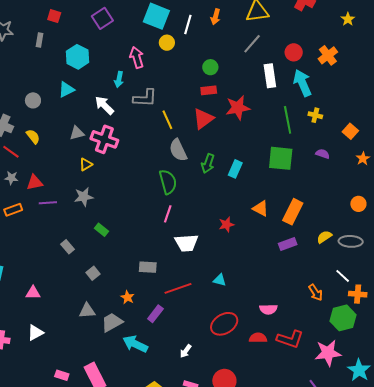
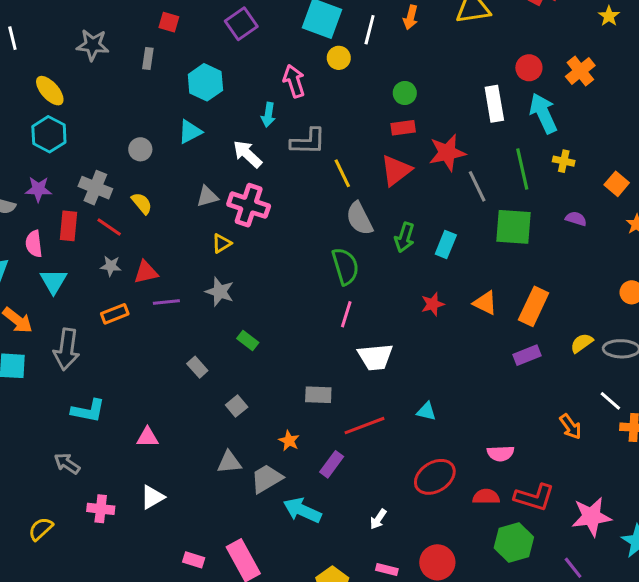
gray line: (252, 44) -> (477, 186), moved, turned -65
gray star: (84, 197) -> (220, 292), turned 30
red star: (226, 225) -> (433, 304), moved
green hexagon: (343, 318) -> (514, 543), moved

